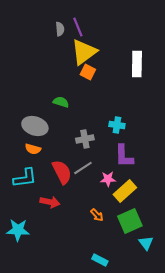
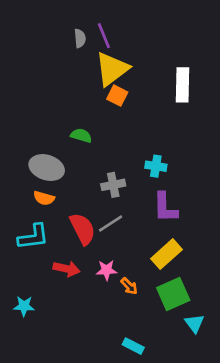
pink star: (108, 179) -> (107, 270), moved
cyan star: (18, 230) -> (24, 306), size x0.7

